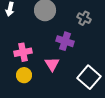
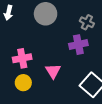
purple cross: (65, 41) -> (78, 45), moved, turned -30

